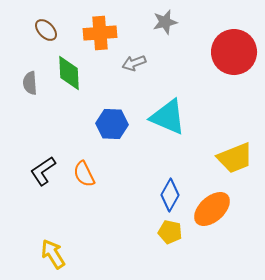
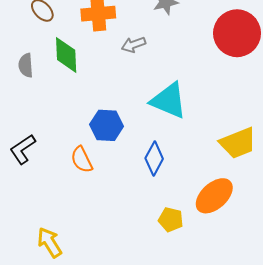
blue hexagon: (112, 124) -> (107, 125), moved
black L-shape: (43, 171) -> (23, 149), moved
blue diamond: (170, 195) -> (154, 159), moved

